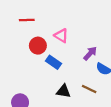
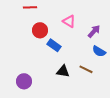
pink triangle: (61, 36) -> (69, 21), moved
purple arrow: (90, 53) -> (94, 31), moved

